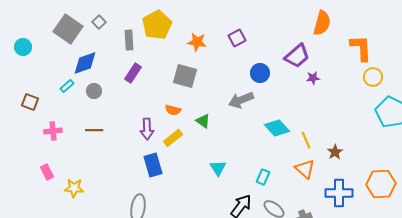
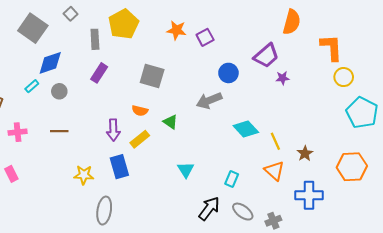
gray square: (99, 22) -> (71, 14), moved
orange star: (197, 42) -> (177, 30), moved
orange hexagon: (381, 184) -> (352, 167), moved
yellow star: (74, 188) -> (84, 175), moved

